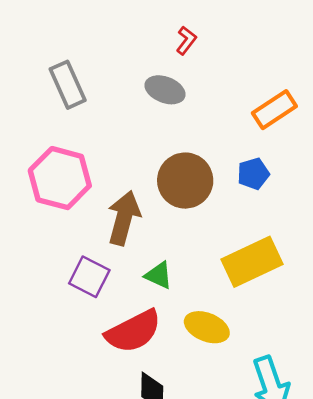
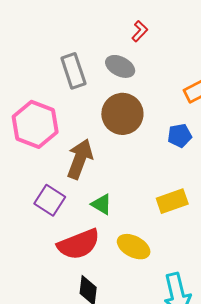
gray rectangle: (68, 85) -> (73, 71), moved
brown circle: (185, 181) -> (122, 114), moved
yellow rectangle: (252, 262) -> (172, 201), size x0.7

